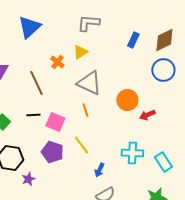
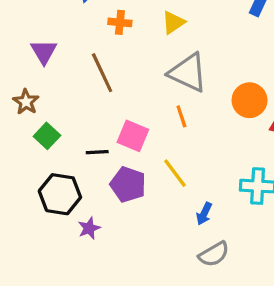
orange cross: (57, 62) -> (120, 22), moved, turned -32
black line: (33, 115) -> (97, 152), moved

